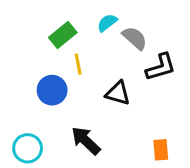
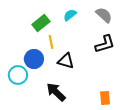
gray semicircle: (135, 38) -> (104, 15), moved
black triangle: (118, 93) -> (66, 61), moved
cyan circle: (28, 148) -> (18, 75), moved

